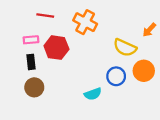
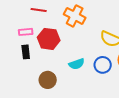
brown circle: (34, 87) -> (48, 80), moved
cyan semicircle: (93, 94) -> (77, 64), moved

